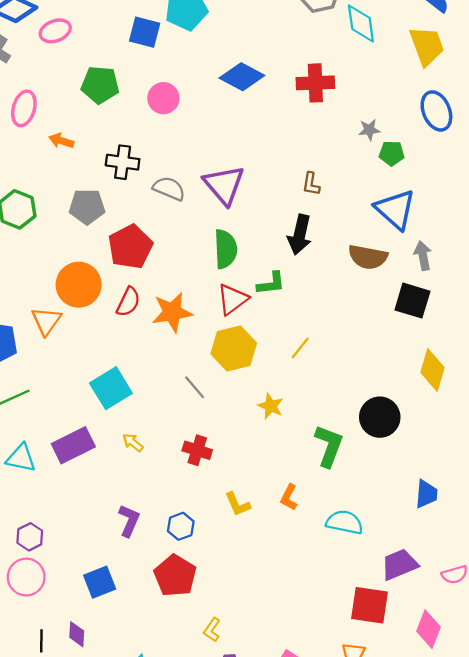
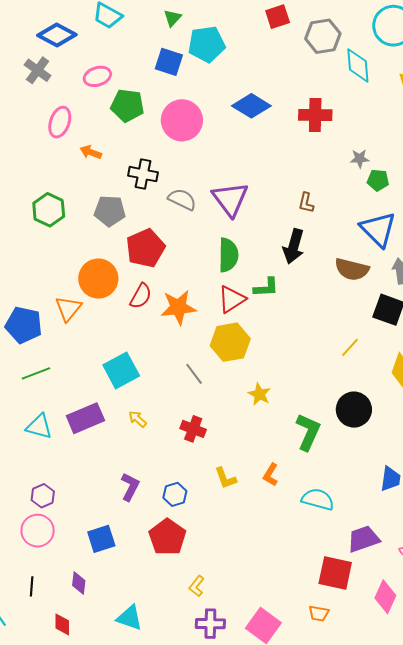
pink ellipse: (55, 31) -> (97, 76), moved
pink circle: (163, 98) -> (182, 120), size x1.5
yellow line: (300, 348) -> (350, 347), moved
black line: (41, 641) -> (32, 586), moved

